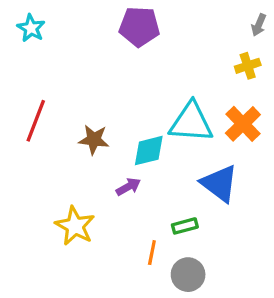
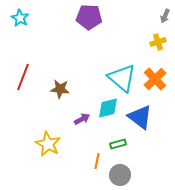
cyan triangle: (191, 122) -> (122, 78), turned 36
cyan diamond: (149, 151) -> (108, 108), moved

